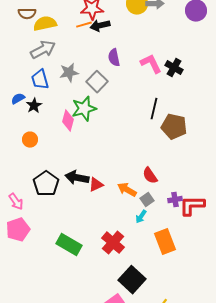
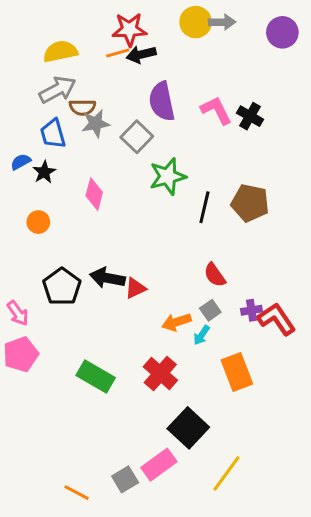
brown semicircle: (27, 14) -> (82, 107), moved
purple semicircle: (114, 58) -> (162, 101), size x1.5
green star: (84, 109) -> (168, 176), moved
black line: (154, 109) -> (204, 207), moved
orange arrow: (127, 190) -> (177, 322), moved, turned -48
red L-shape: (192, 206) -> (276, 319), turned 56

